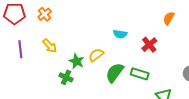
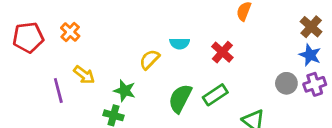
purple line: (20, 49) -> (58, 91), moved
yellow semicircle: (96, 55) -> (149, 59), moved
green rectangle: (140, 74) -> (215, 95), turned -42

